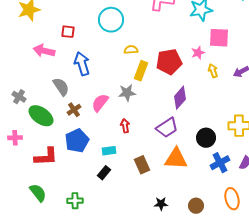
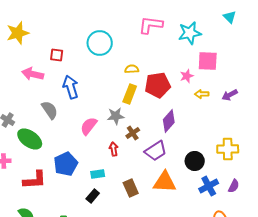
yellow semicircle: (131, 50) -> (132, 69), moved
yellow arrow: (213, 71) -> (202, 94), turned -72
brown cross: (74, 110) -> (133, 133), moved

